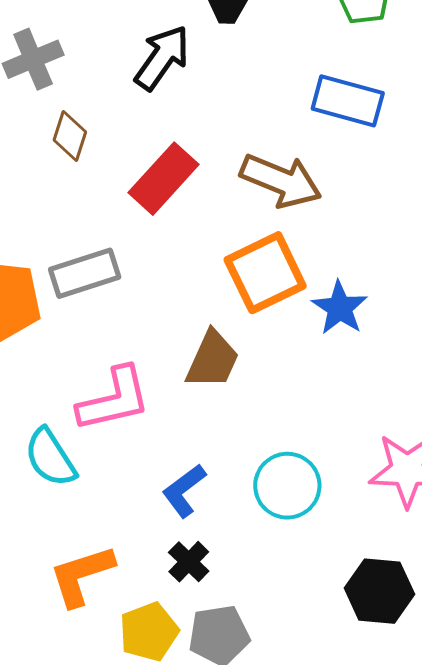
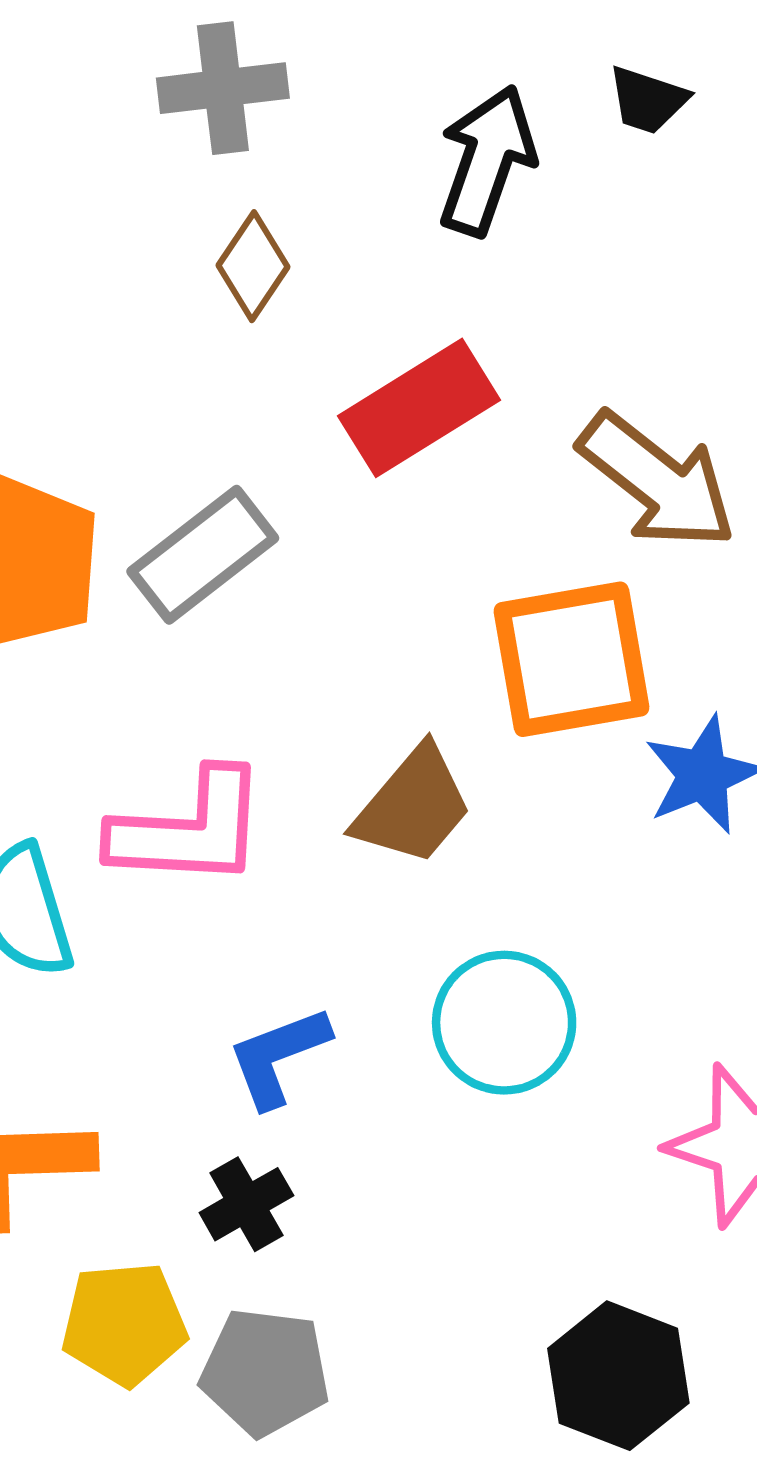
black arrow: (162, 58) -> (487, 160), turned -32
gray rectangle: (85, 273) -> (203, 555), turned -36
cyan circle: (287, 486) -> (504, 1023), moved

